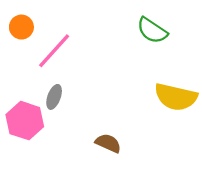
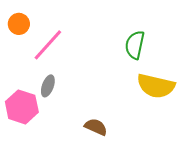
green semicircle: (152, 30) -> (135, 45), moved, turned 68

